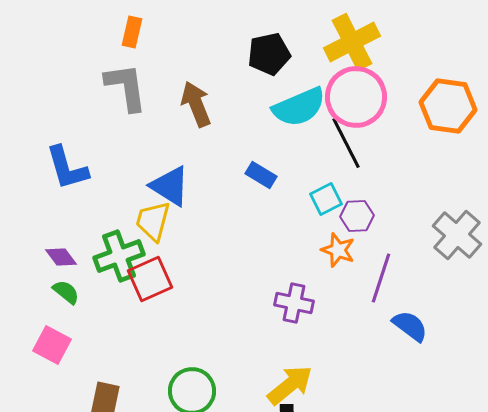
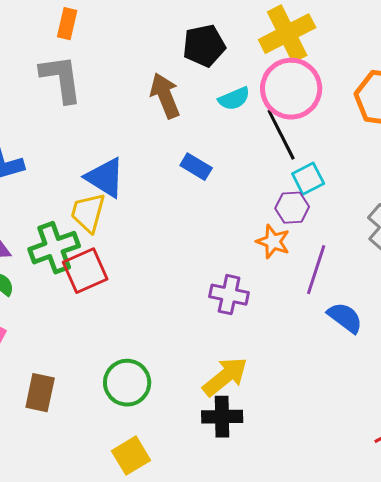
brown arrow: (196, 104) -> (165, 96), moved
cyan semicircle: (299, 107) -> (234, 99), size x0.6
cyan square: (326, 199) -> (308, 179), moved

